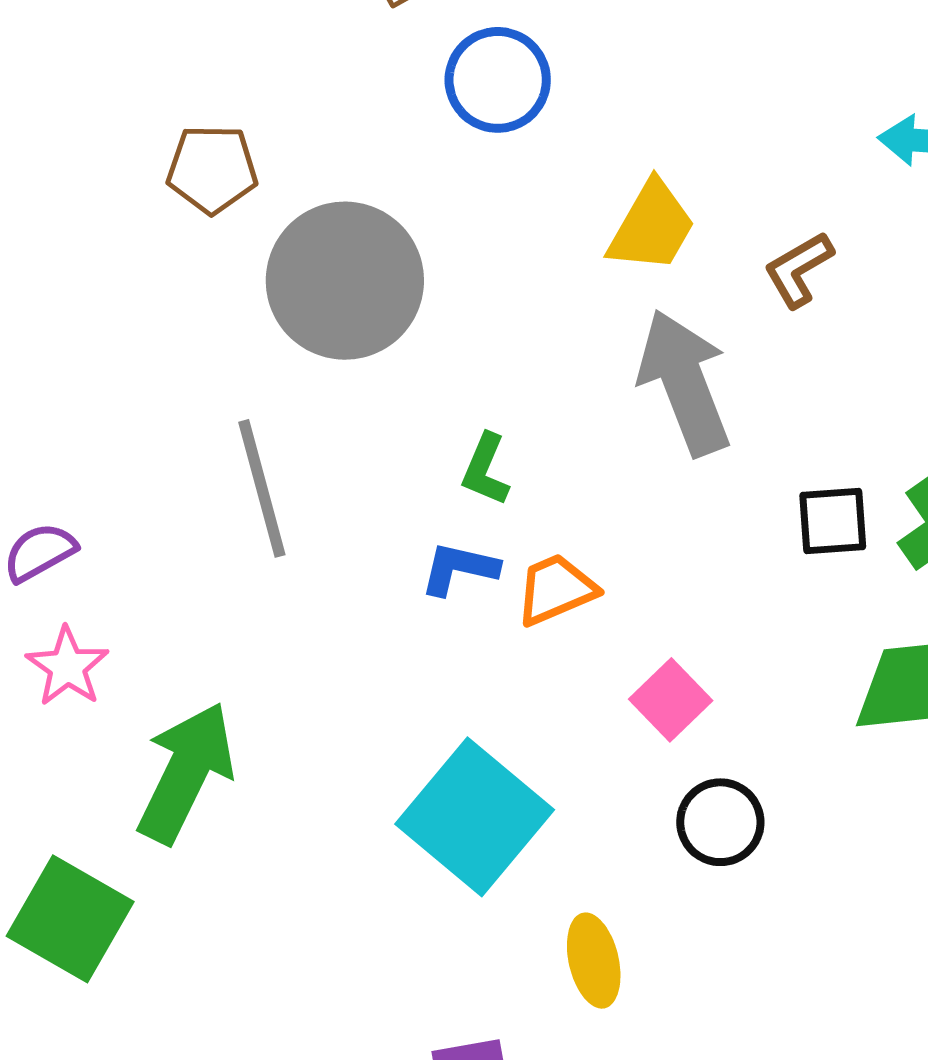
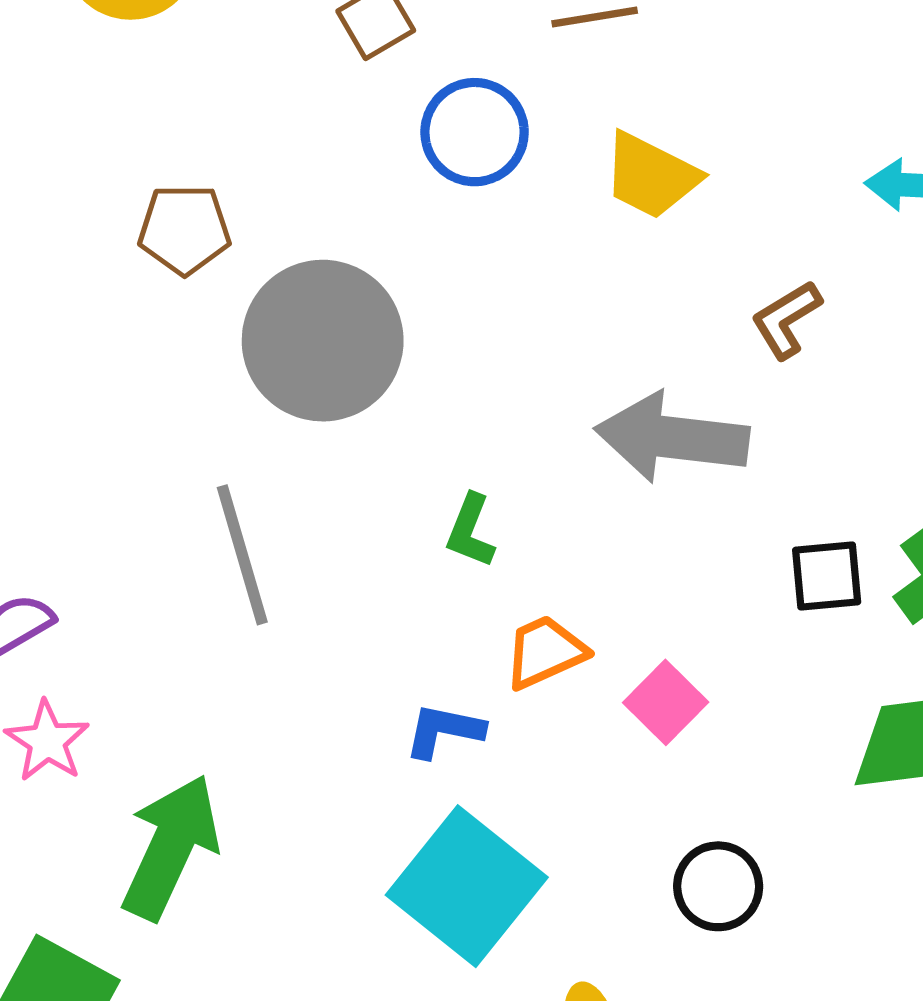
yellow trapezoid: (652, 227) -> (651, 176), moved, turned 88
gray arrow: (684, 383) -> (672, 438), turned -61
blue L-shape: (459, 569) -> (444, 731), moved
pink square: (671, 700) -> (666, 702), moved

